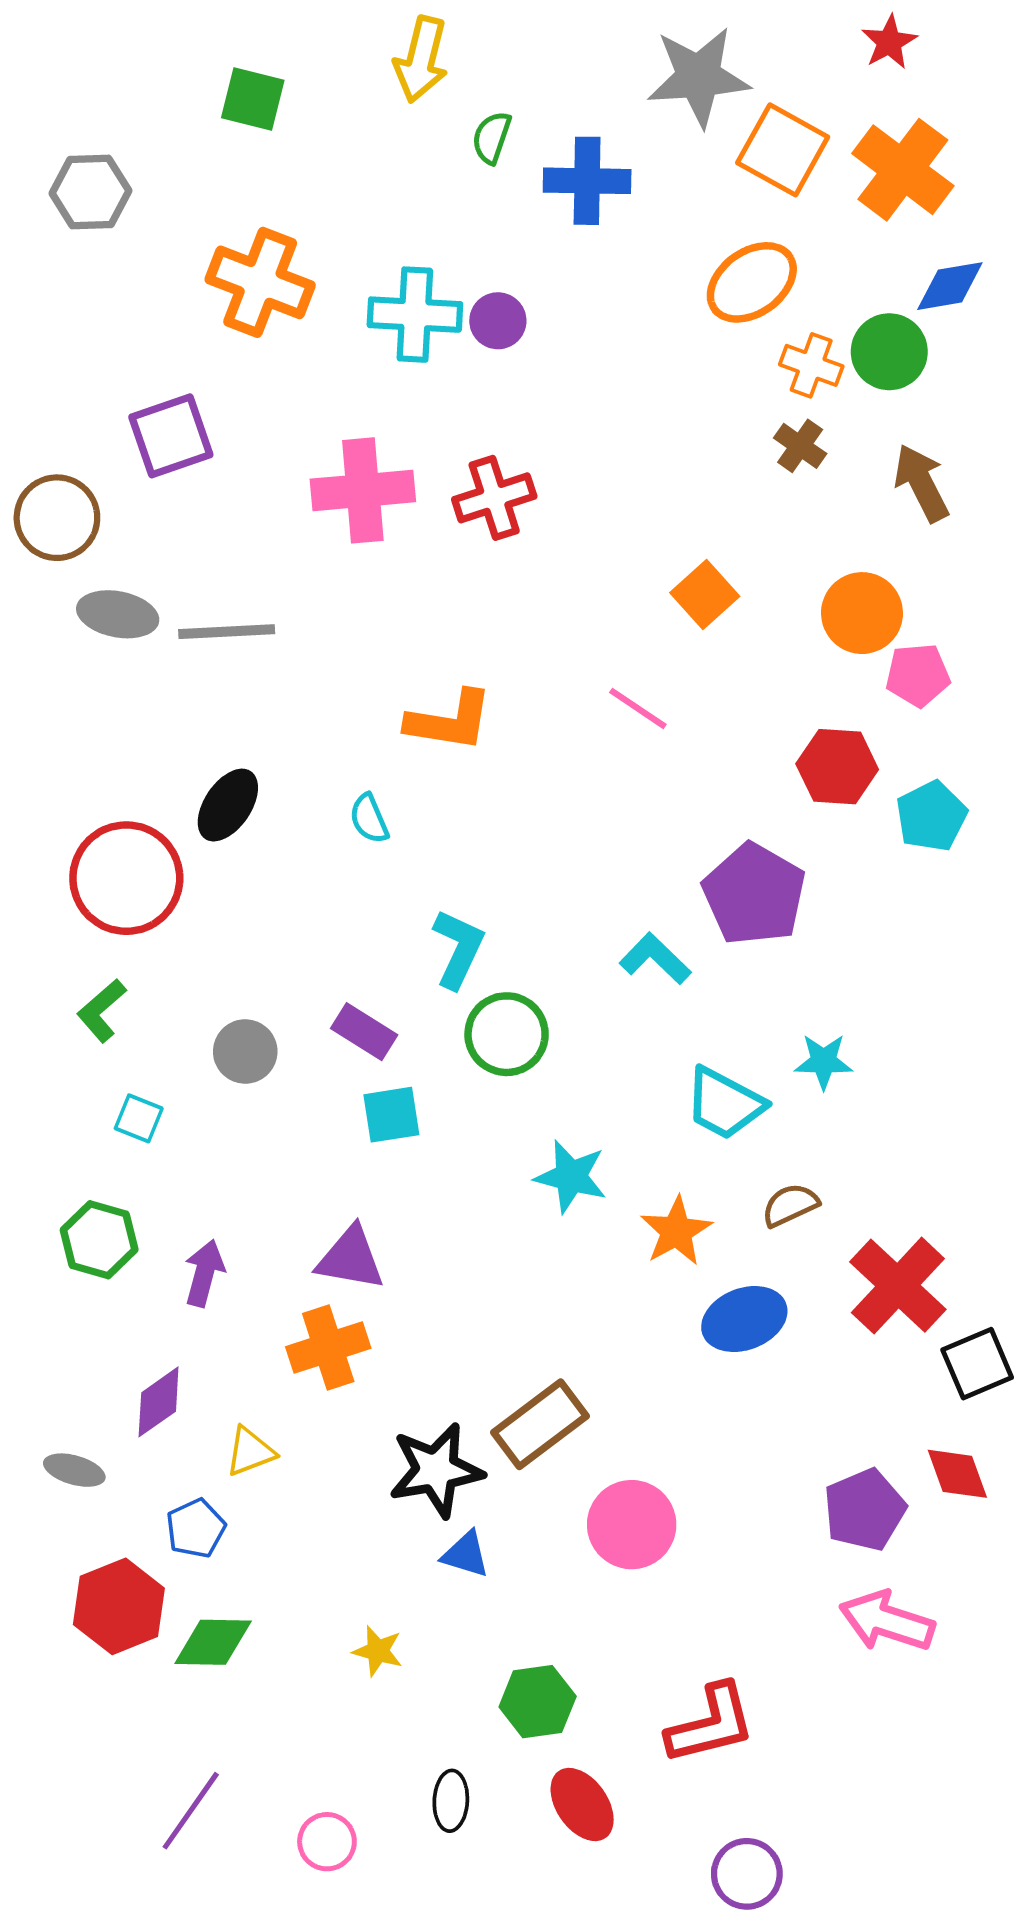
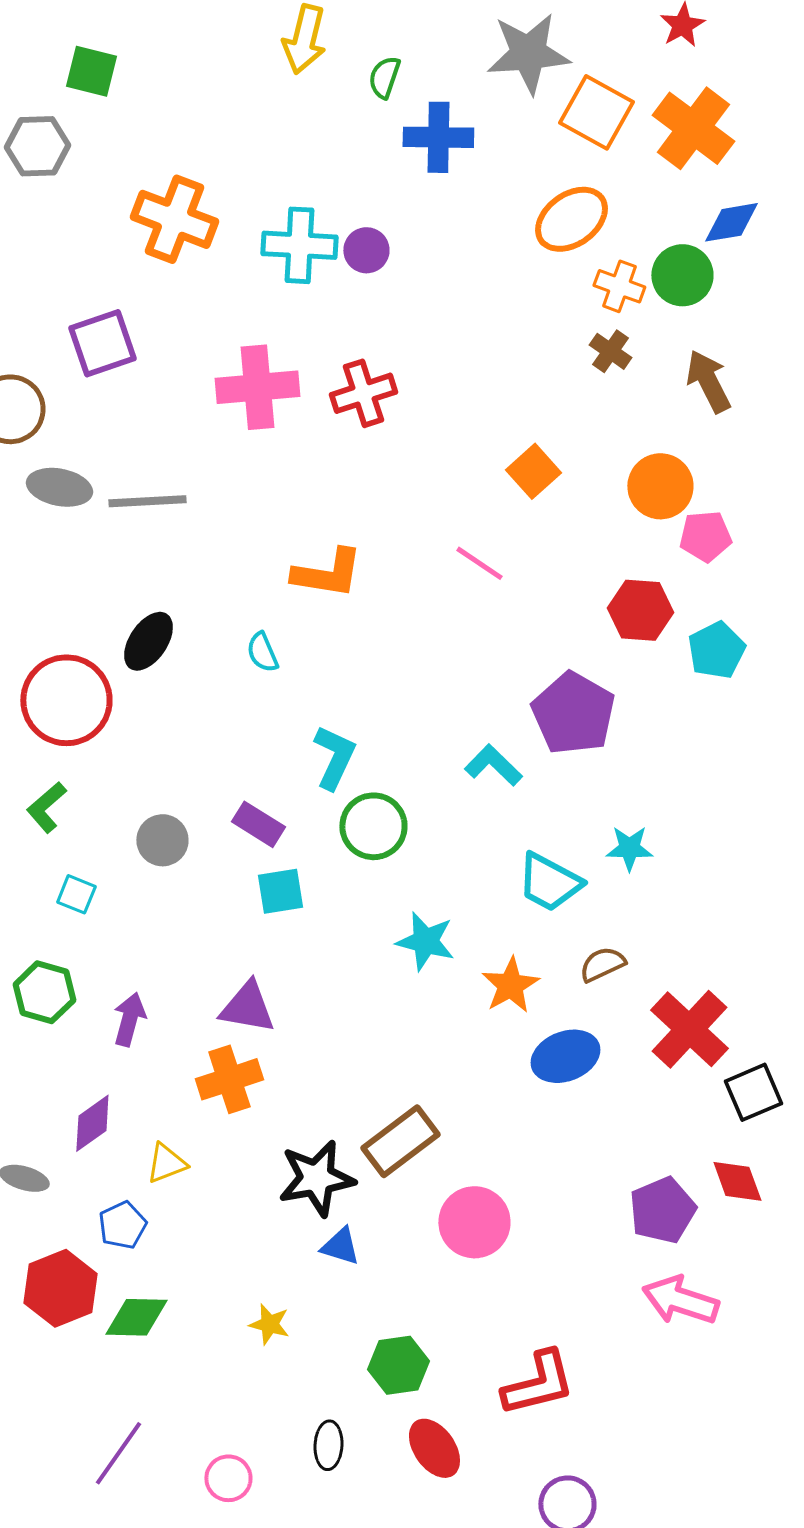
green square: (253, 99) -> (91, 71), moved
green semicircle: (492, 137) -> (384, 77), moved

